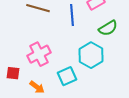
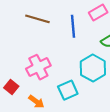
red square: (13, 73) -> (11, 87), turned 32

